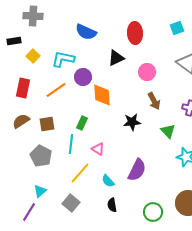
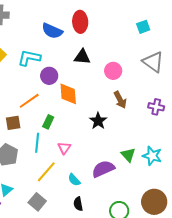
red ellipse: (135, 33) -> (80, 22), moved
black triangle: (116, 58) -> (82, 57), turned 30
orange line: (56, 90) -> (29, 101), moved
black star: (132, 122) -> (98, 121), turned -30
green triangle: (168, 131) -> (128, 155), moved
pink triangle: (98, 149) -> (64, 148), turned 32
purple semicircle: (137, 170) -> (103, 169), turned -140

